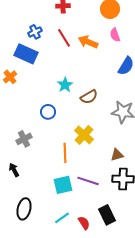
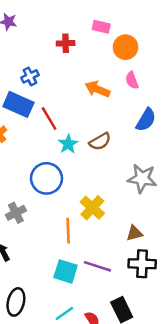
red line: (64, 38) -> (49, 118), moved
brown semicircle: (89, 97) -> (100, 141), moved
blue circle: (48, 112) -> (47, 178), size x1.6
cyan square: (63, 185) -> (66, 271), turned 30

